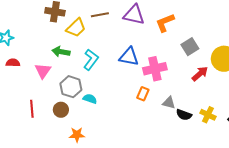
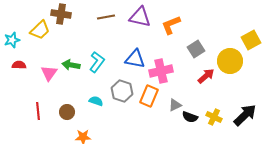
yellow trapezoid: (76, 28) -> (40, 30), moved
green arrow: (61, 52) -> (71, 65), moved
gray hexagon: (71, 87) -> (122, 91), moved
orange rectangle: (143, 94) -> (149, 96), size x1.5
gray triangle: (169, 103) -> (175, 105), turned -40

